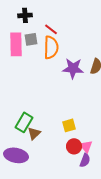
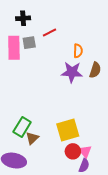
red line: (51, 29) -> (49, 33), turned -64
orange semicircle: (51, 47) -> (78, 51), moved, size x0.6
yellow square: (69, 125) -> (68, 130), size x1.6

